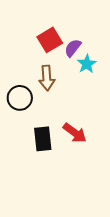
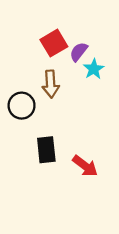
red arrow: (75, 133) -> (85, 166), moved

